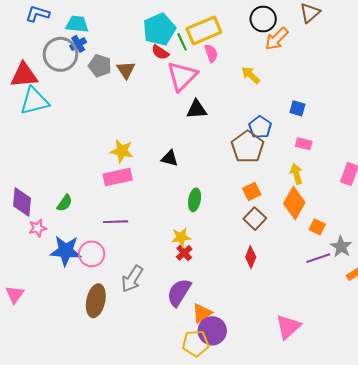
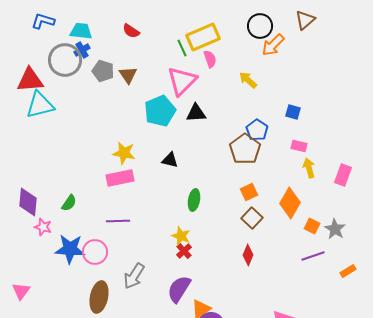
cyan pentagon: (159, 29) -> (160, 111), moved
red semicircle: (160, 52) -> (131, 31), moved
yellow arrow: (296, 174) -> (309, 168), moved
pink star: (38, 228) -> (43, 227), turned 30
yellow star: (181, 237) -> (181, 236), turned 30
gray star: (341, 247) -> (335, 229), moved

